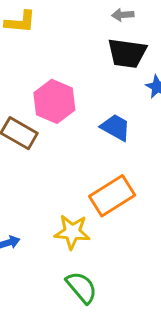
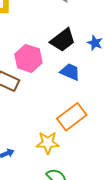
black trapezoid: (127, 53) -> (63, 40), moved, turned -40

